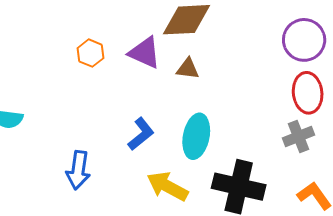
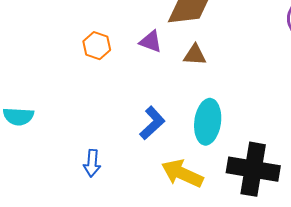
purple triangle: (145, 53) -> (151, 41), size x0.7
blue arrow: (78, 170) -> (92, 163), size x0.7

